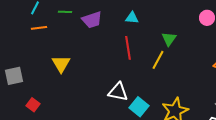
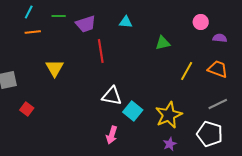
green triangle: (169, 39) -> (163, 43), turned 42
red line: (128, 48) -> (101, 51), moved
yellow line: (158, 60) -> (187, 71), moved

